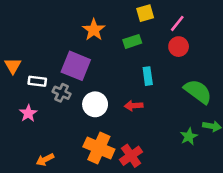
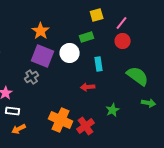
orange star: (94, 30) -> (41, 31), moved
white rectangle: (37, 81) -> (13, 111), moved
gray cross: (62, 93) -> (32, 77), turned 32
white circle: (95, 104) -> (70, 53), moved
green star: (189, 136) -> (113, 110), moved

